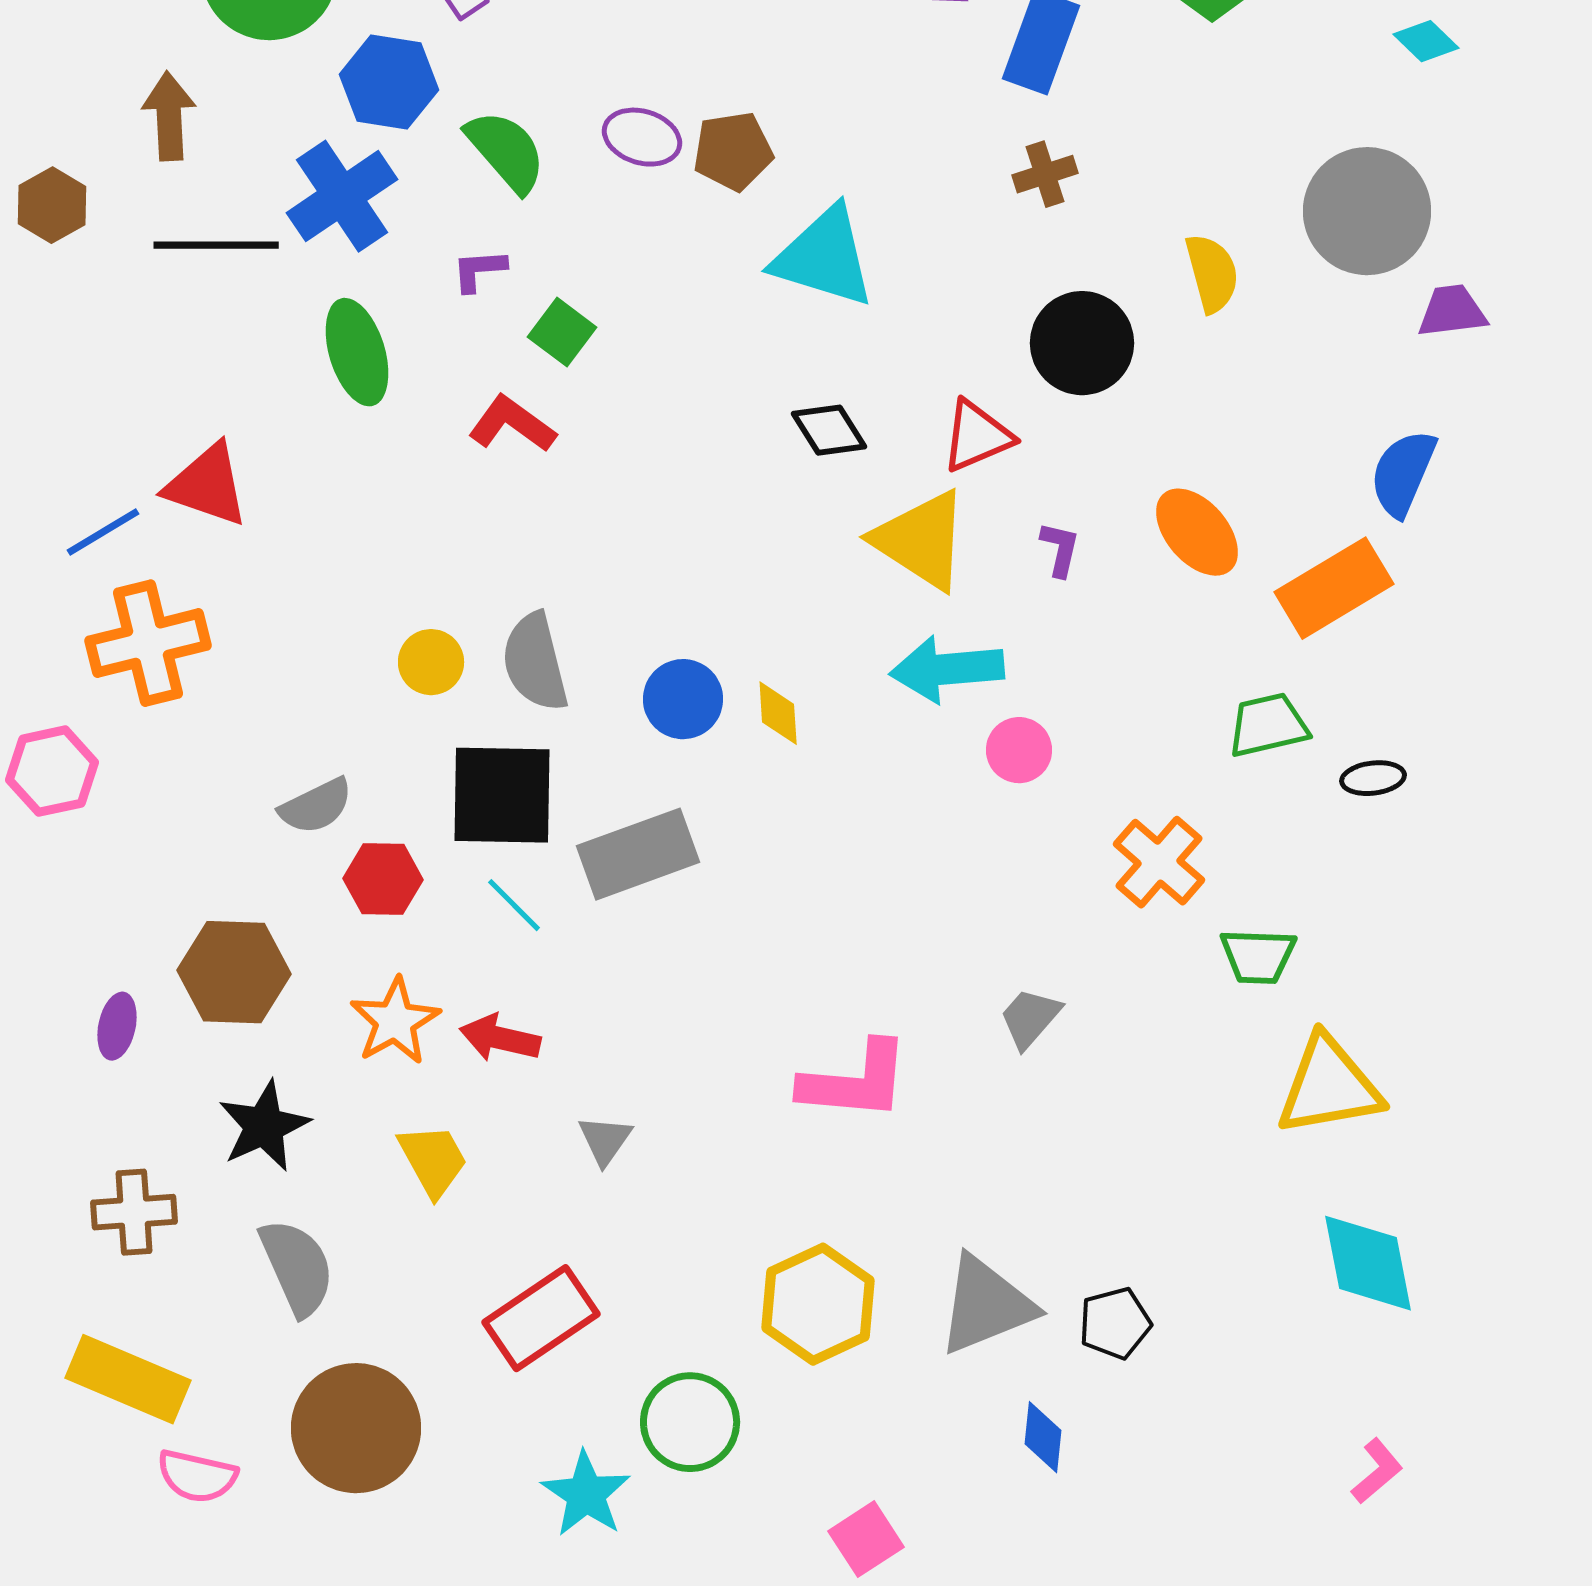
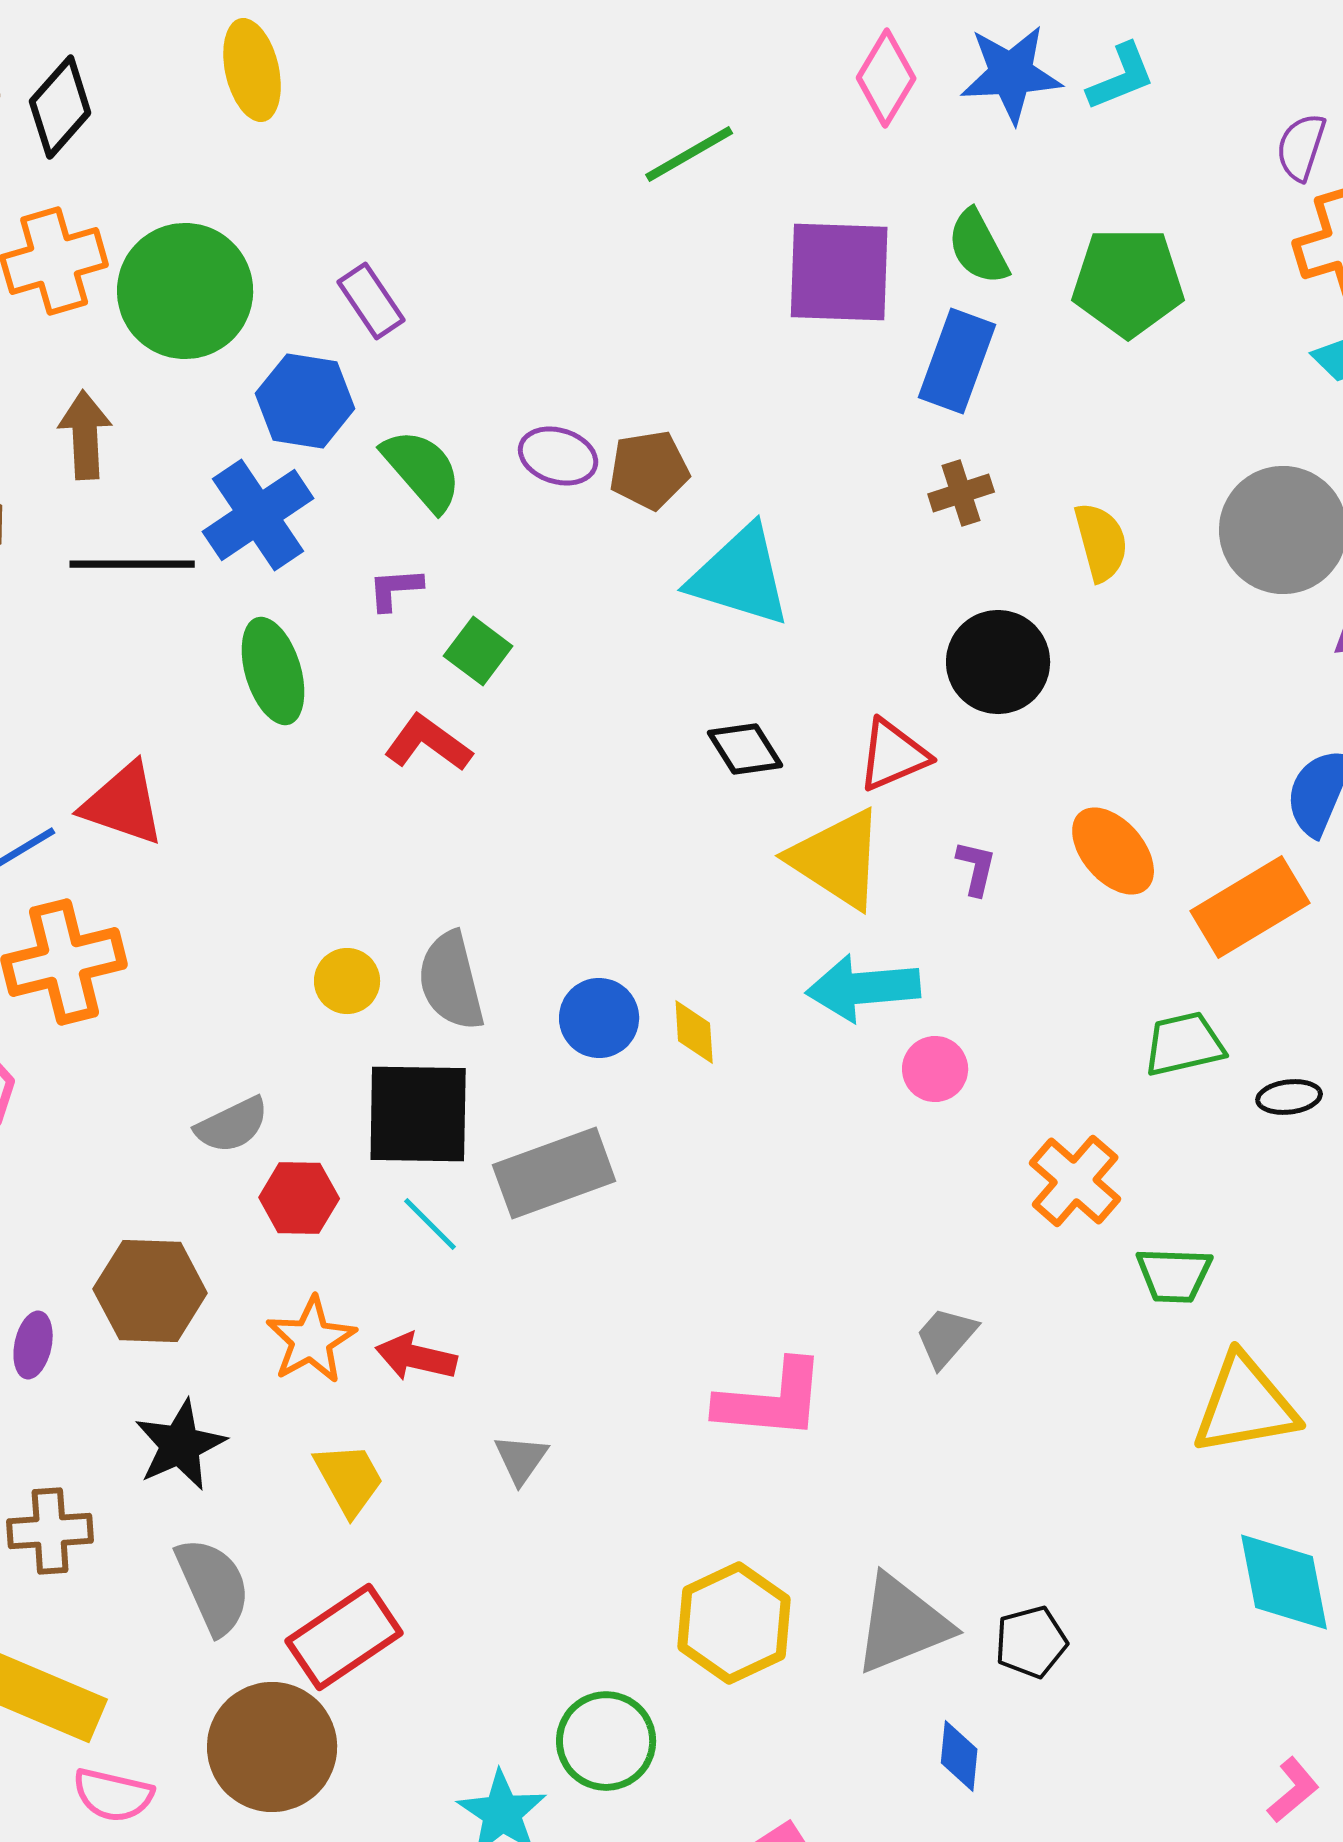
yellow semicircle: (1212, 273) -> (1101, 542), moved
red rectangle: (541, 1318) -> (344, 1637), moved

